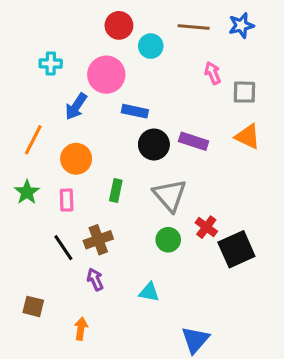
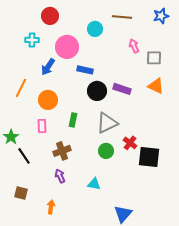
red circle: (119, 25) -> (50, 16), moved
blue star: (241, 25) -> (161, 16), moved
green star: (27, 192) -> (11, 137), moved
gray triangle: (170, 195) -> (107, 123), turned 45
black line: (63, 248) -> (24, 156), moved
black square: (236, 249) -> (149, 157), turned 30

